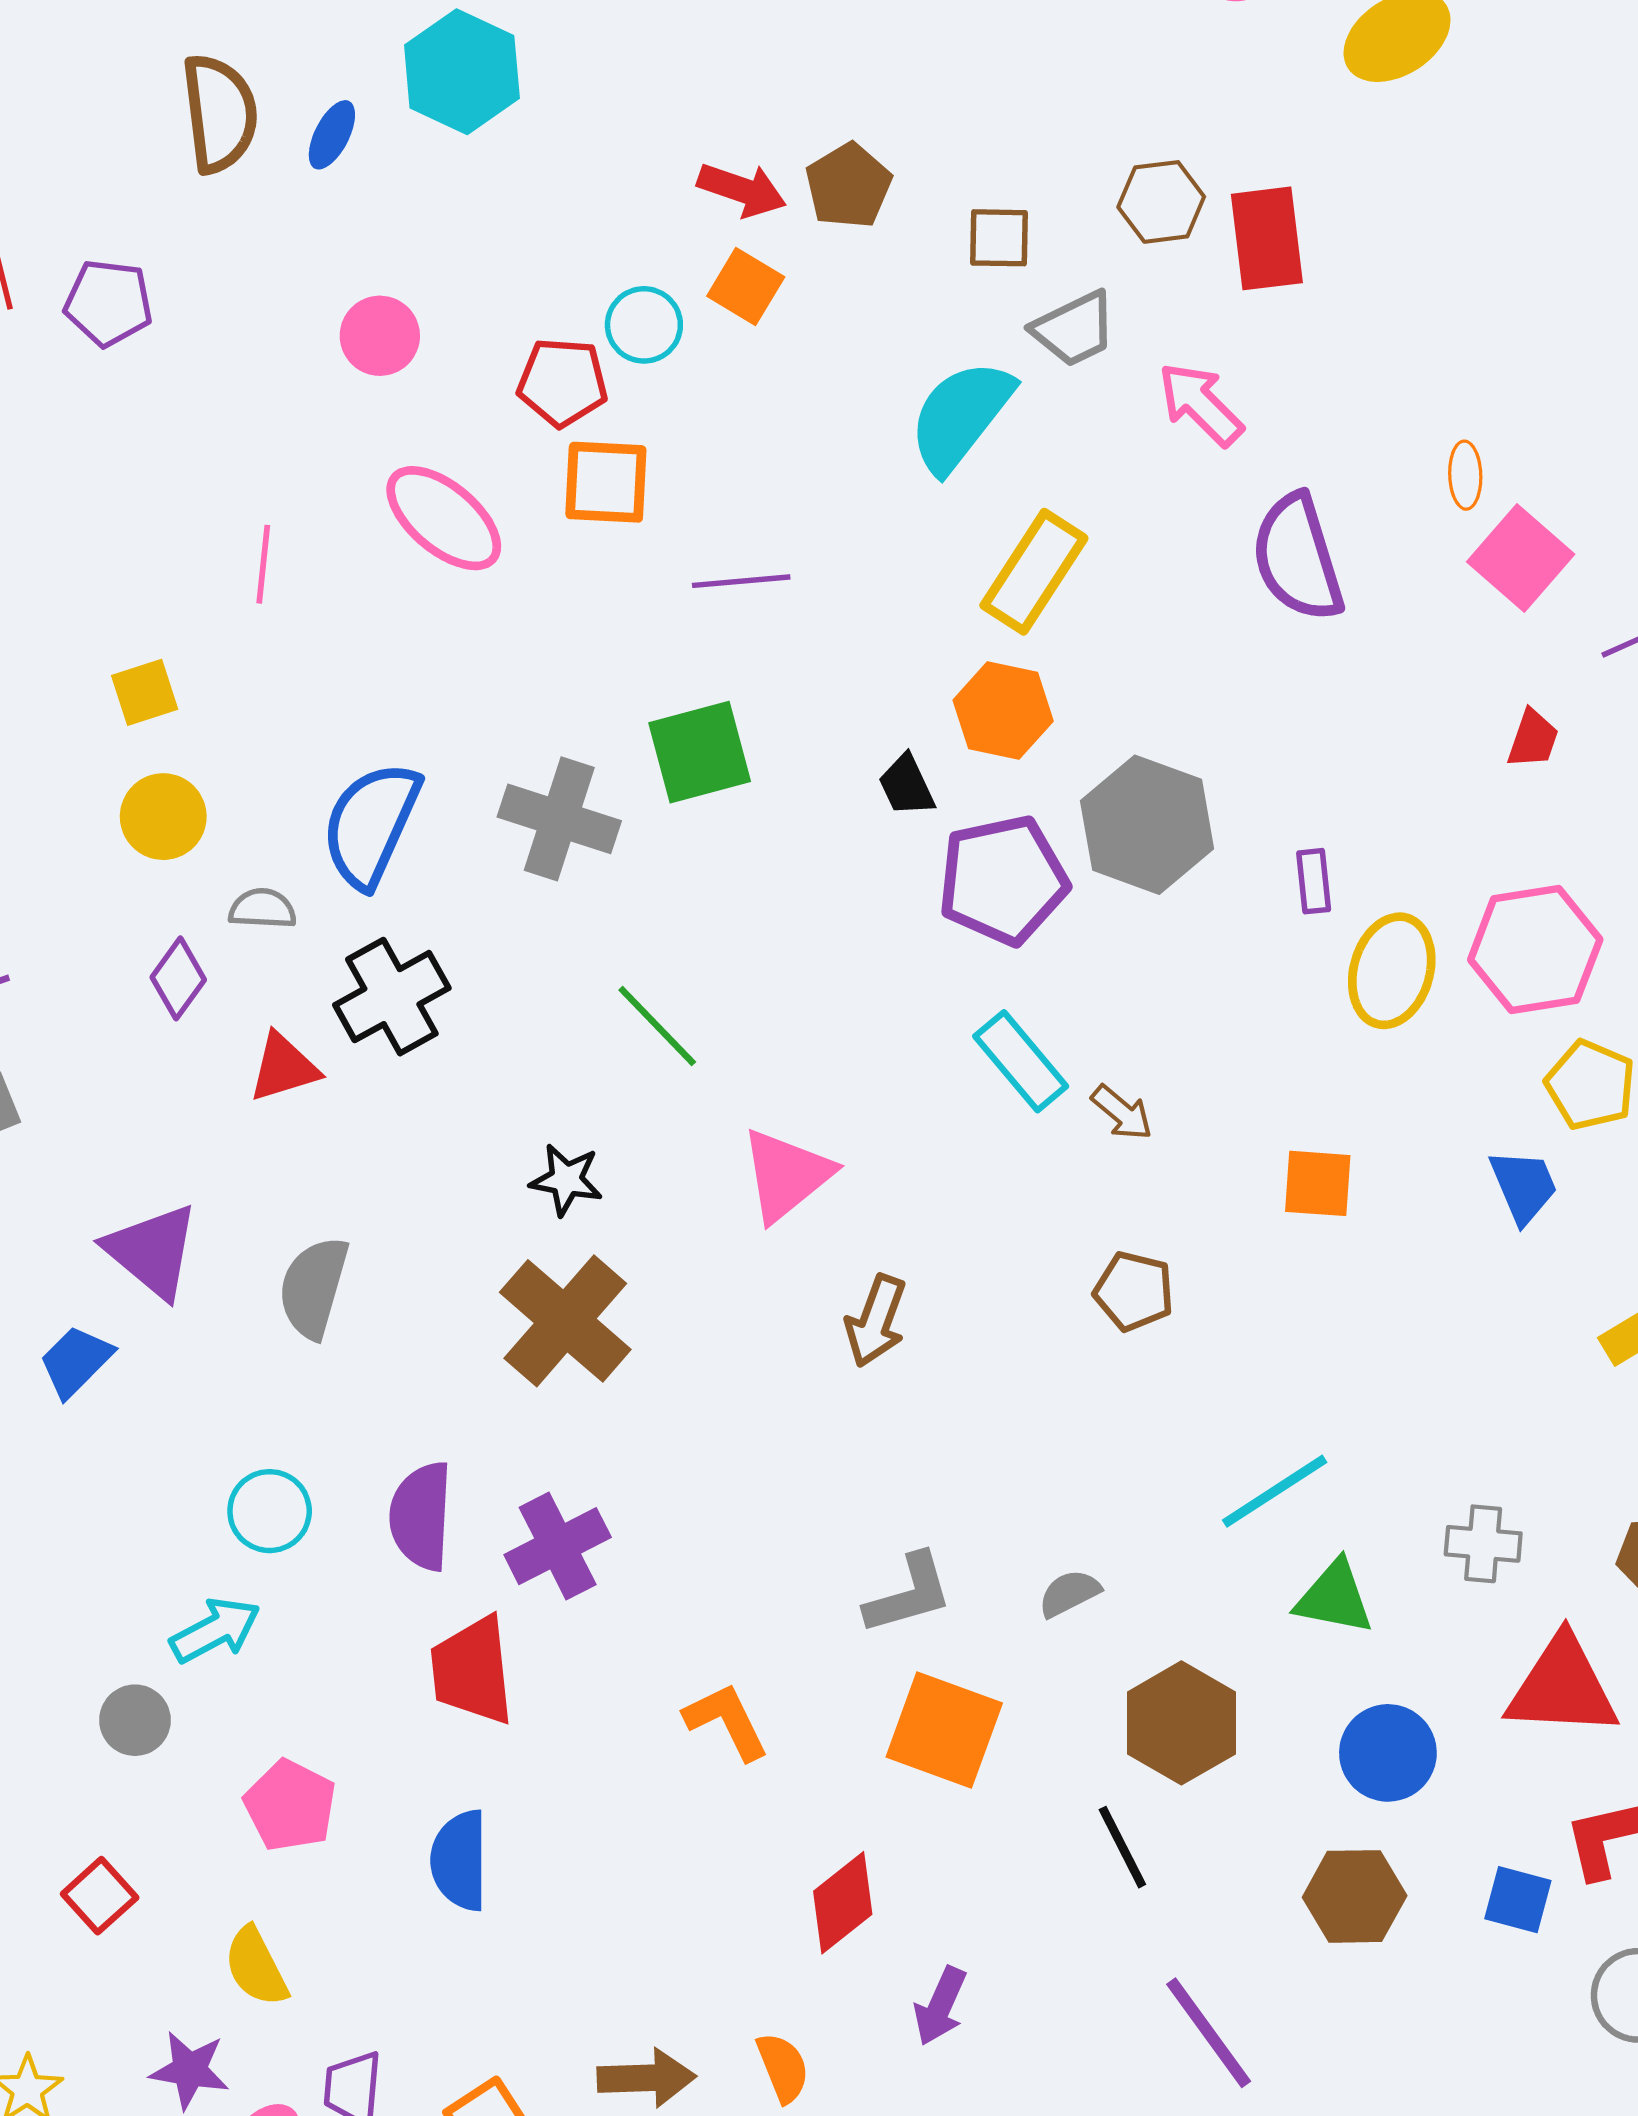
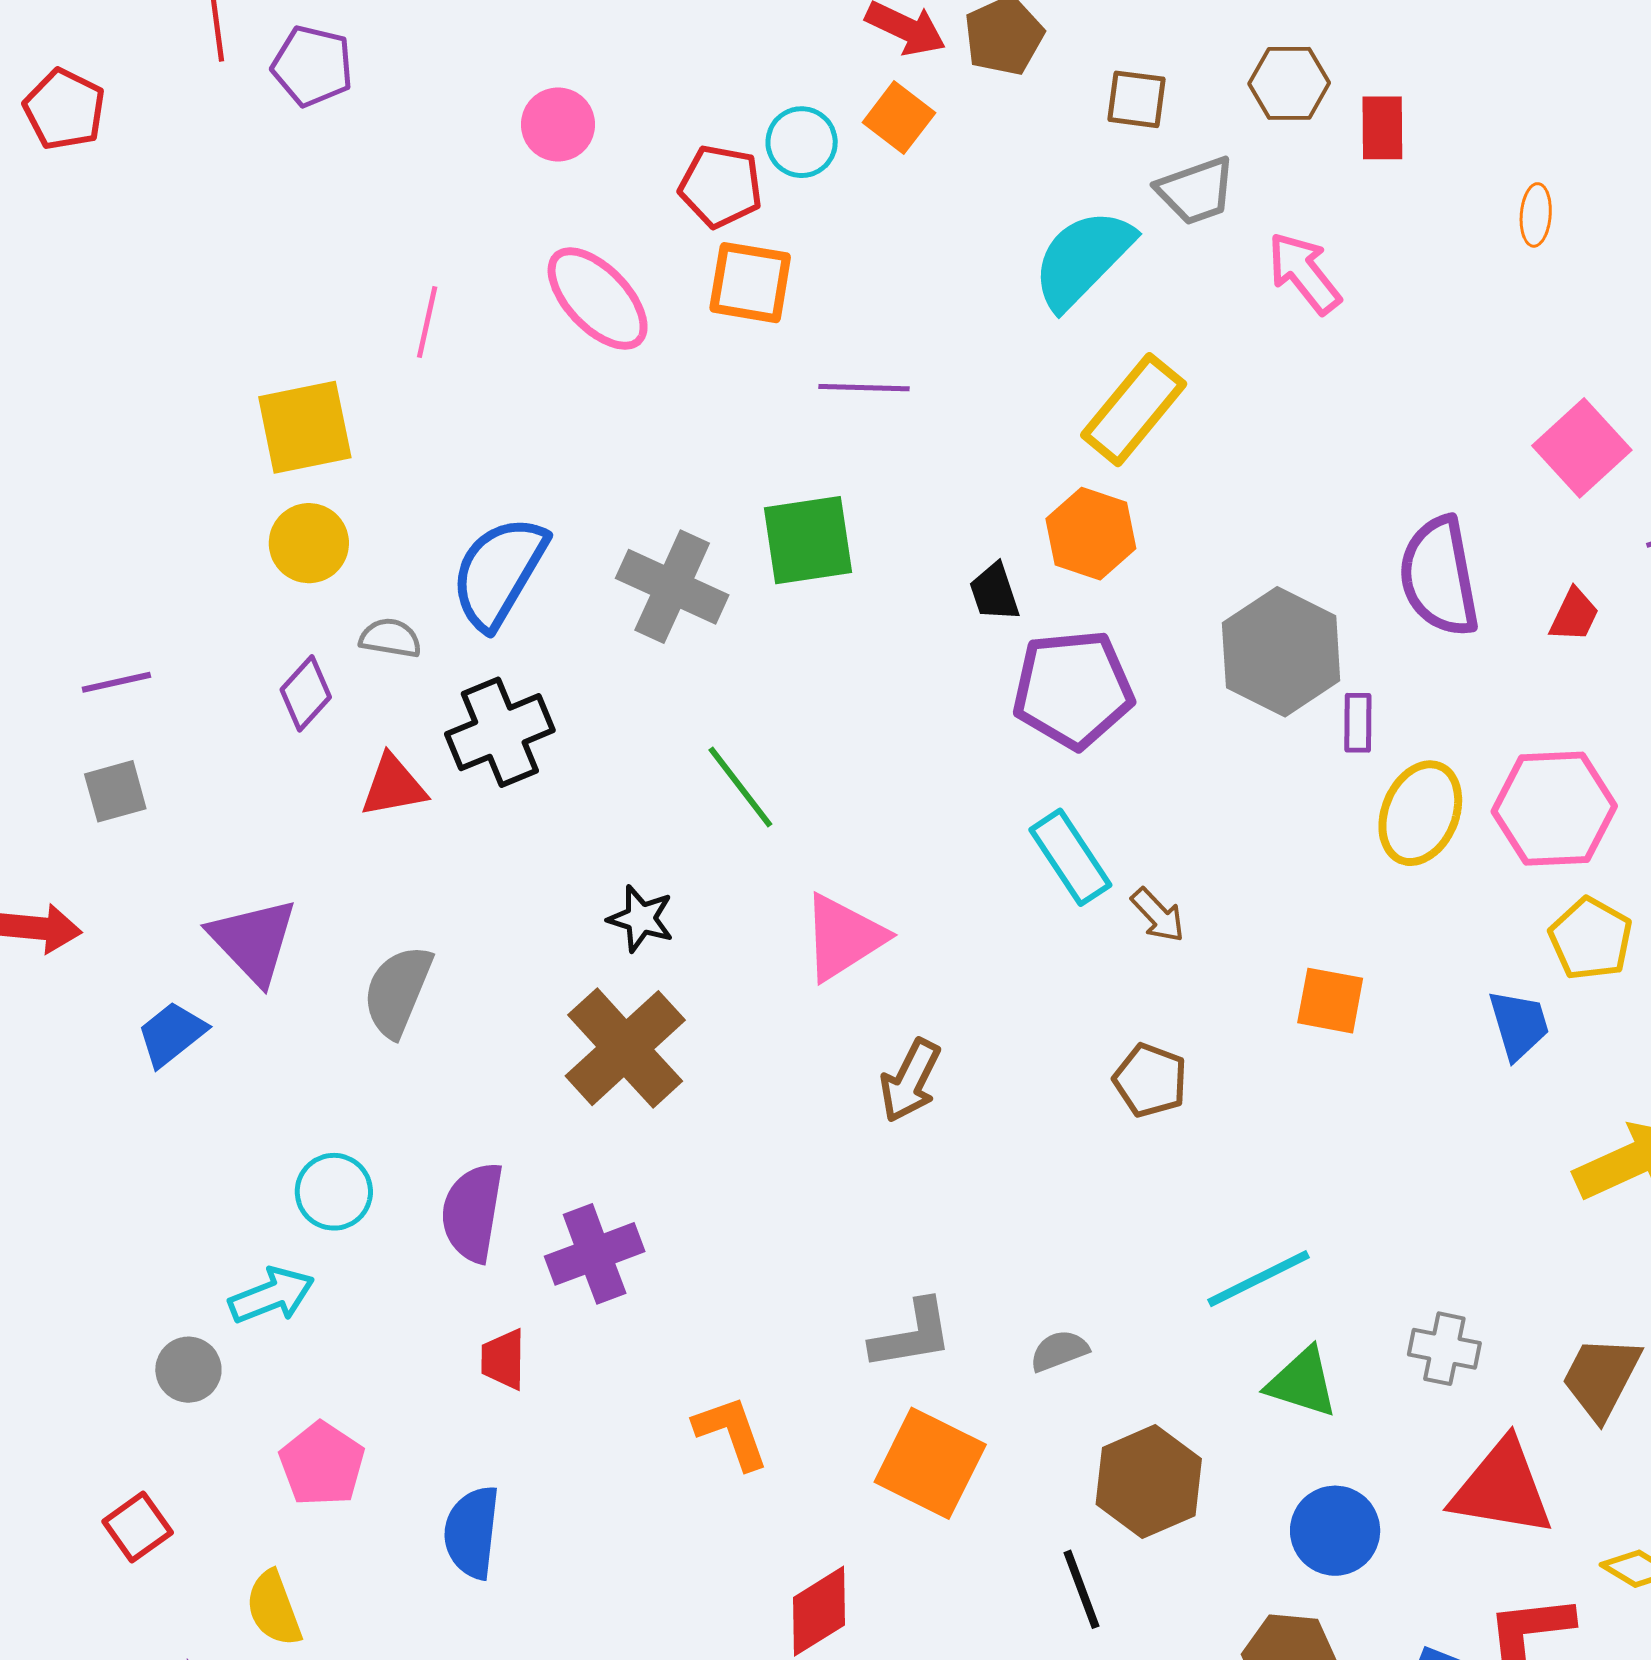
red rectangle: (1267, 238) -> (1382, 128), size x0.7
orange ellipse: (1465, 475) -> (1536, 215), moved
purple semicircle: (1298, 558) -> (1439, 577), moved
yellow square: (145, 692) -> (305, 427), size x1.6
gray hexagon: (1147, 825) -> (1281, 652), moved
red trapezoid: (472, 1671) -> (503, 1359), size x0.6

